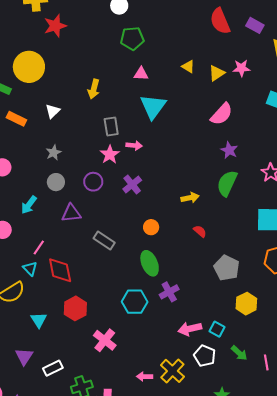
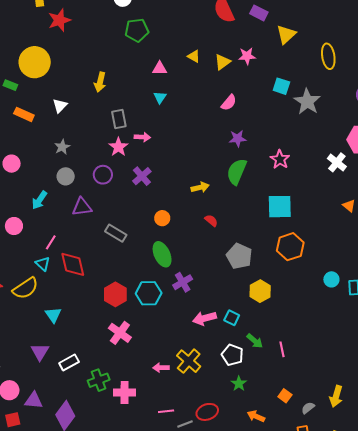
pink triangle: (141, 74) -> (160, 68), moved
cyan triangle: (153, 106) -> (160, 97), size x0.5
pink semicircle: (222, 114) -> (229, 103), size x0.7
purple star: (229, 150) -> (238, 139), turned -30
red hexagon: (75, 308) -> (115, 294), moved
white pentagon: (205, 356) -> (232, 355), moved

